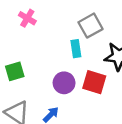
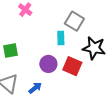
gray square: (90, 26) -> (74, 21), turned -36

